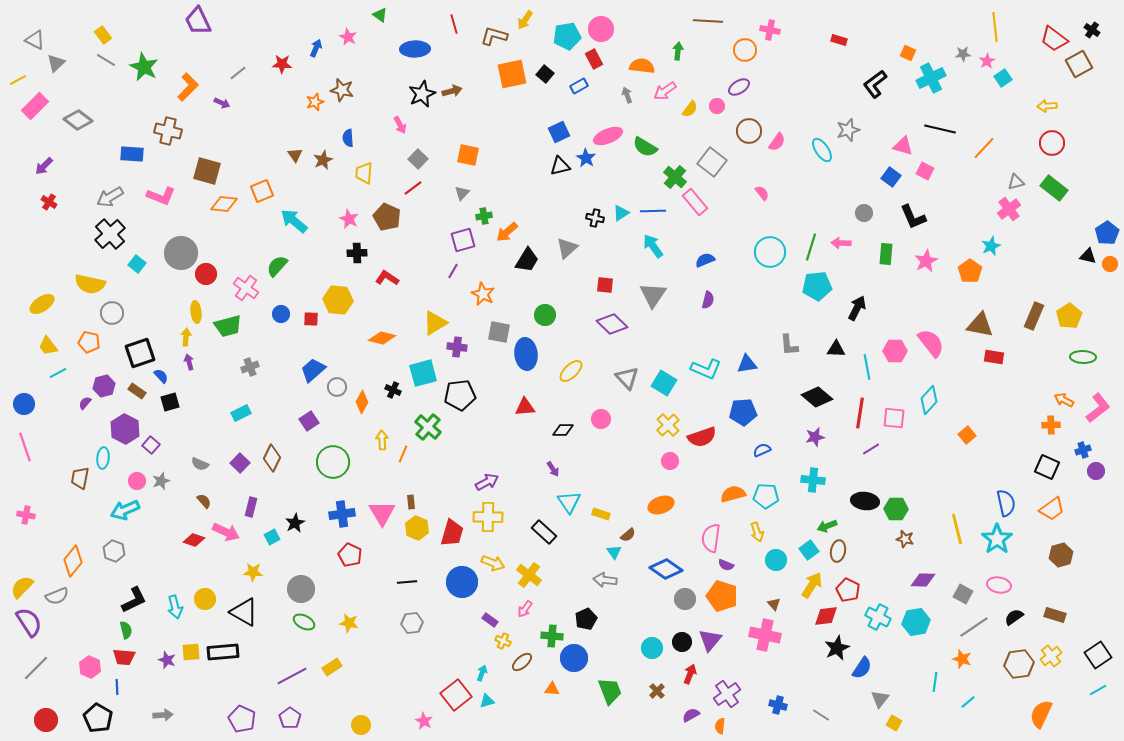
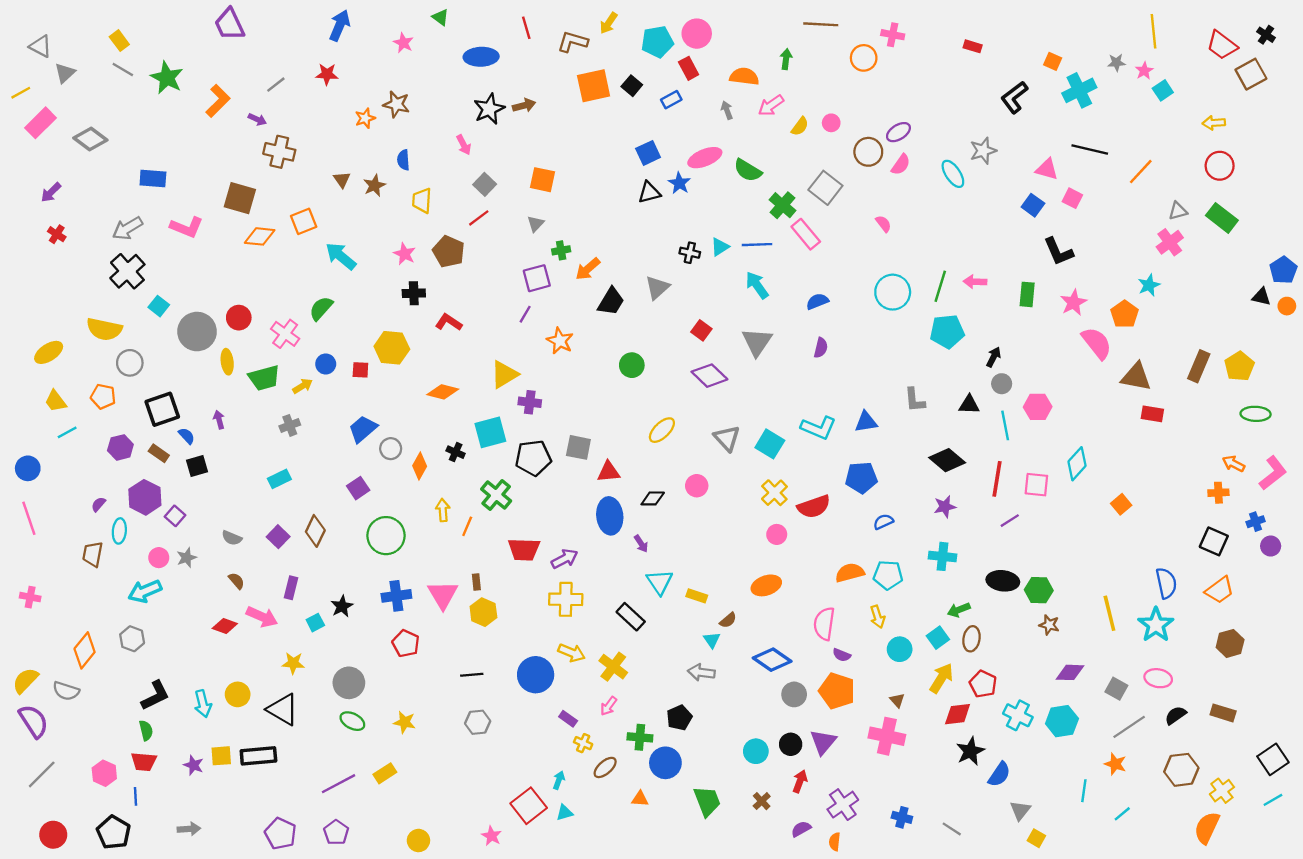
blue arrow: (316, 48) -> (340, 25), moved, size x1.5
purple ellipse: (739, 87) -> (898, 132), moved
brown cross: (168, 131) -> (279, 152), moved
gray circle: (864, 213) -> (1002, 384), moved
gray circle: (181, 253) -> (197, 332), moved
red square: (605, 285) -> (701, 330), turned 30
black arrow: (857, 308) -> (994, 357), size x0.7
gray square: (499, 332) -> (578, 447), moved
yellow arrow: (186, 337) -> (303, 386), moved, turned 54
pink semicircle: (931, 343) -> (1097, 343), moved
blue ellipse: (526, 354) -> (610, 516), moved
purple semicircle: (85, 403) -> (98, 504), moved
red trapezoid: (452, 533) -> (524, 549), moved, turned 76
gray semicircle: (57, 596) -> (66, 691), turned 40
yellow cross: (1051, 656) -> (1222, 791), moved

